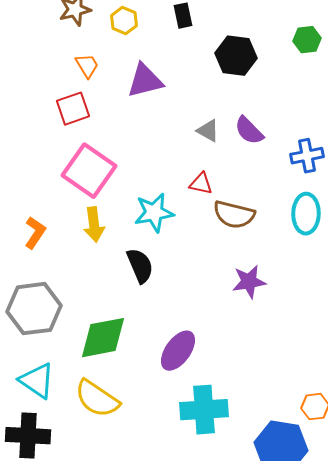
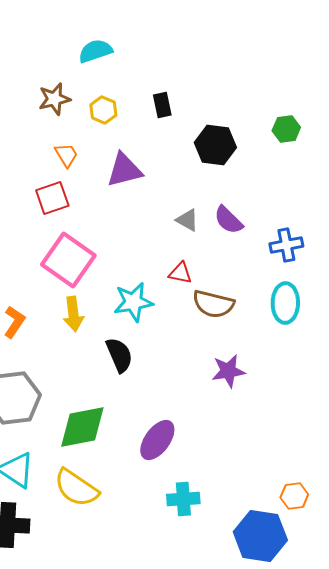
cyan cross: (204, 410) -> (183, 499), size x0.7

